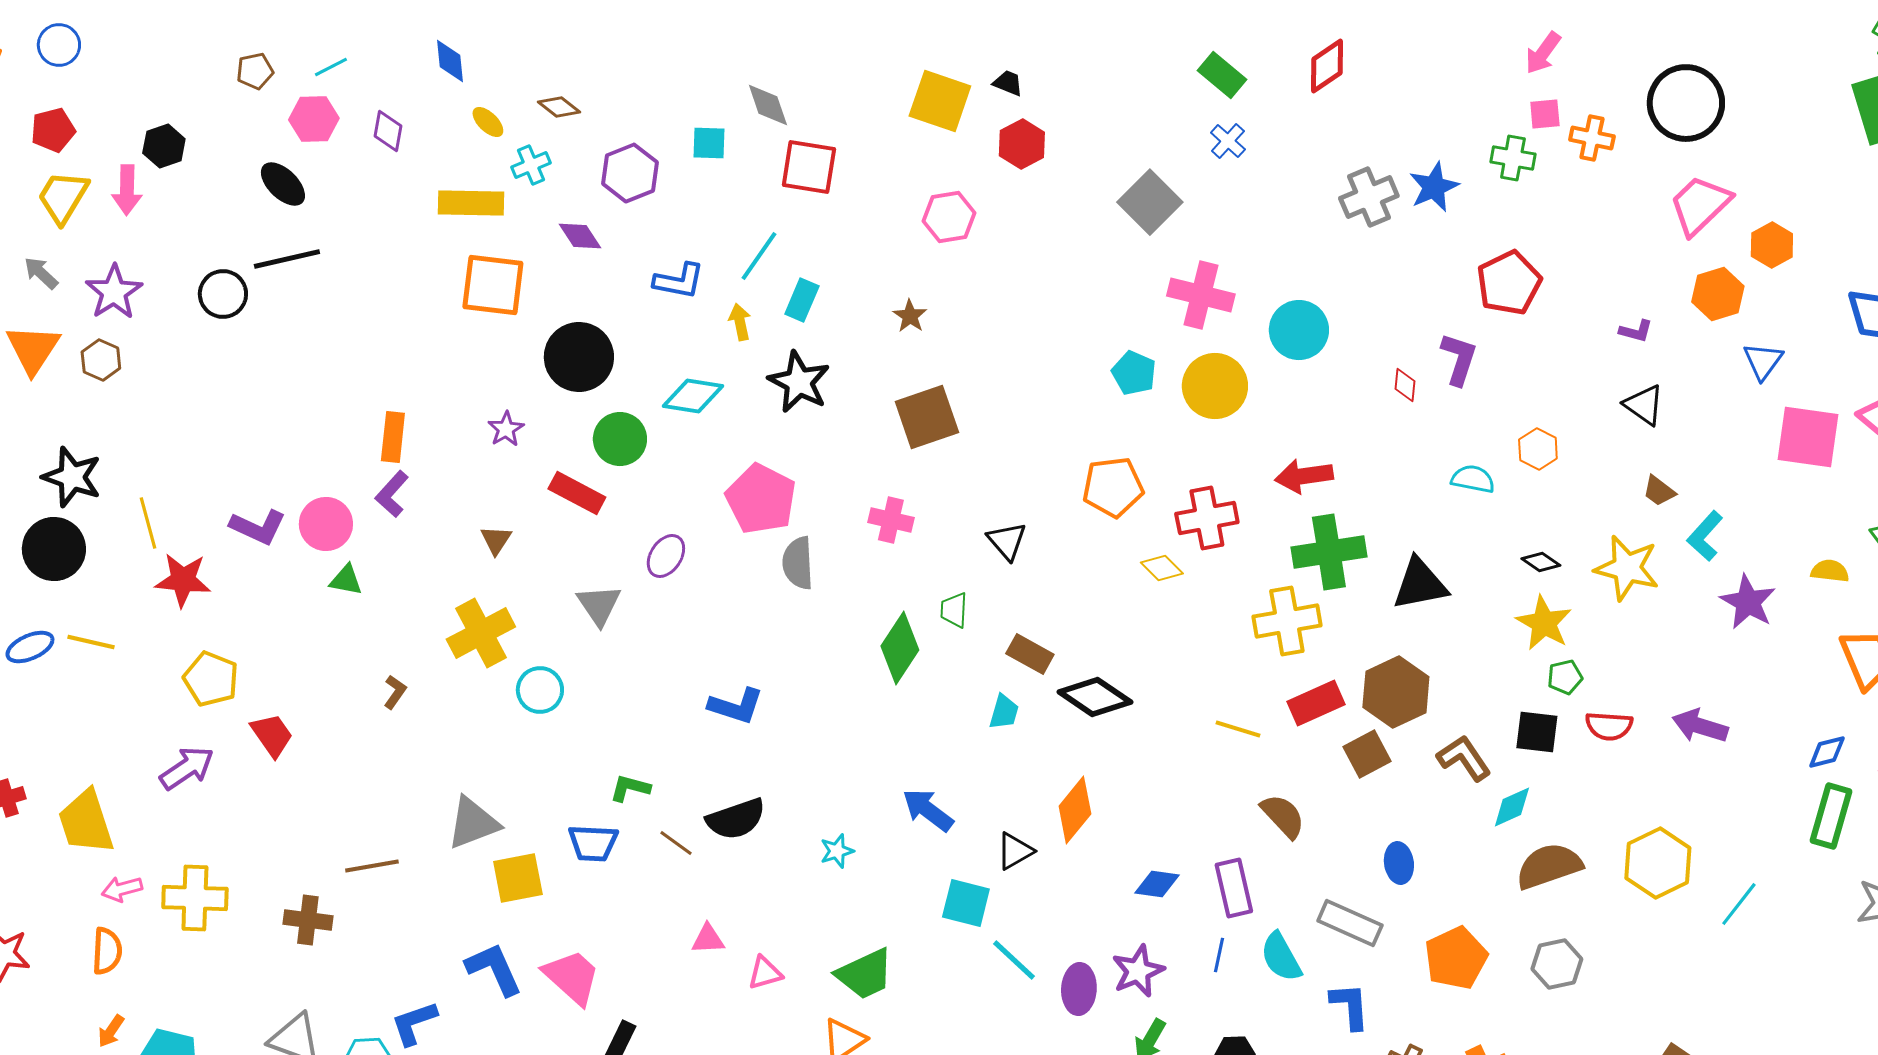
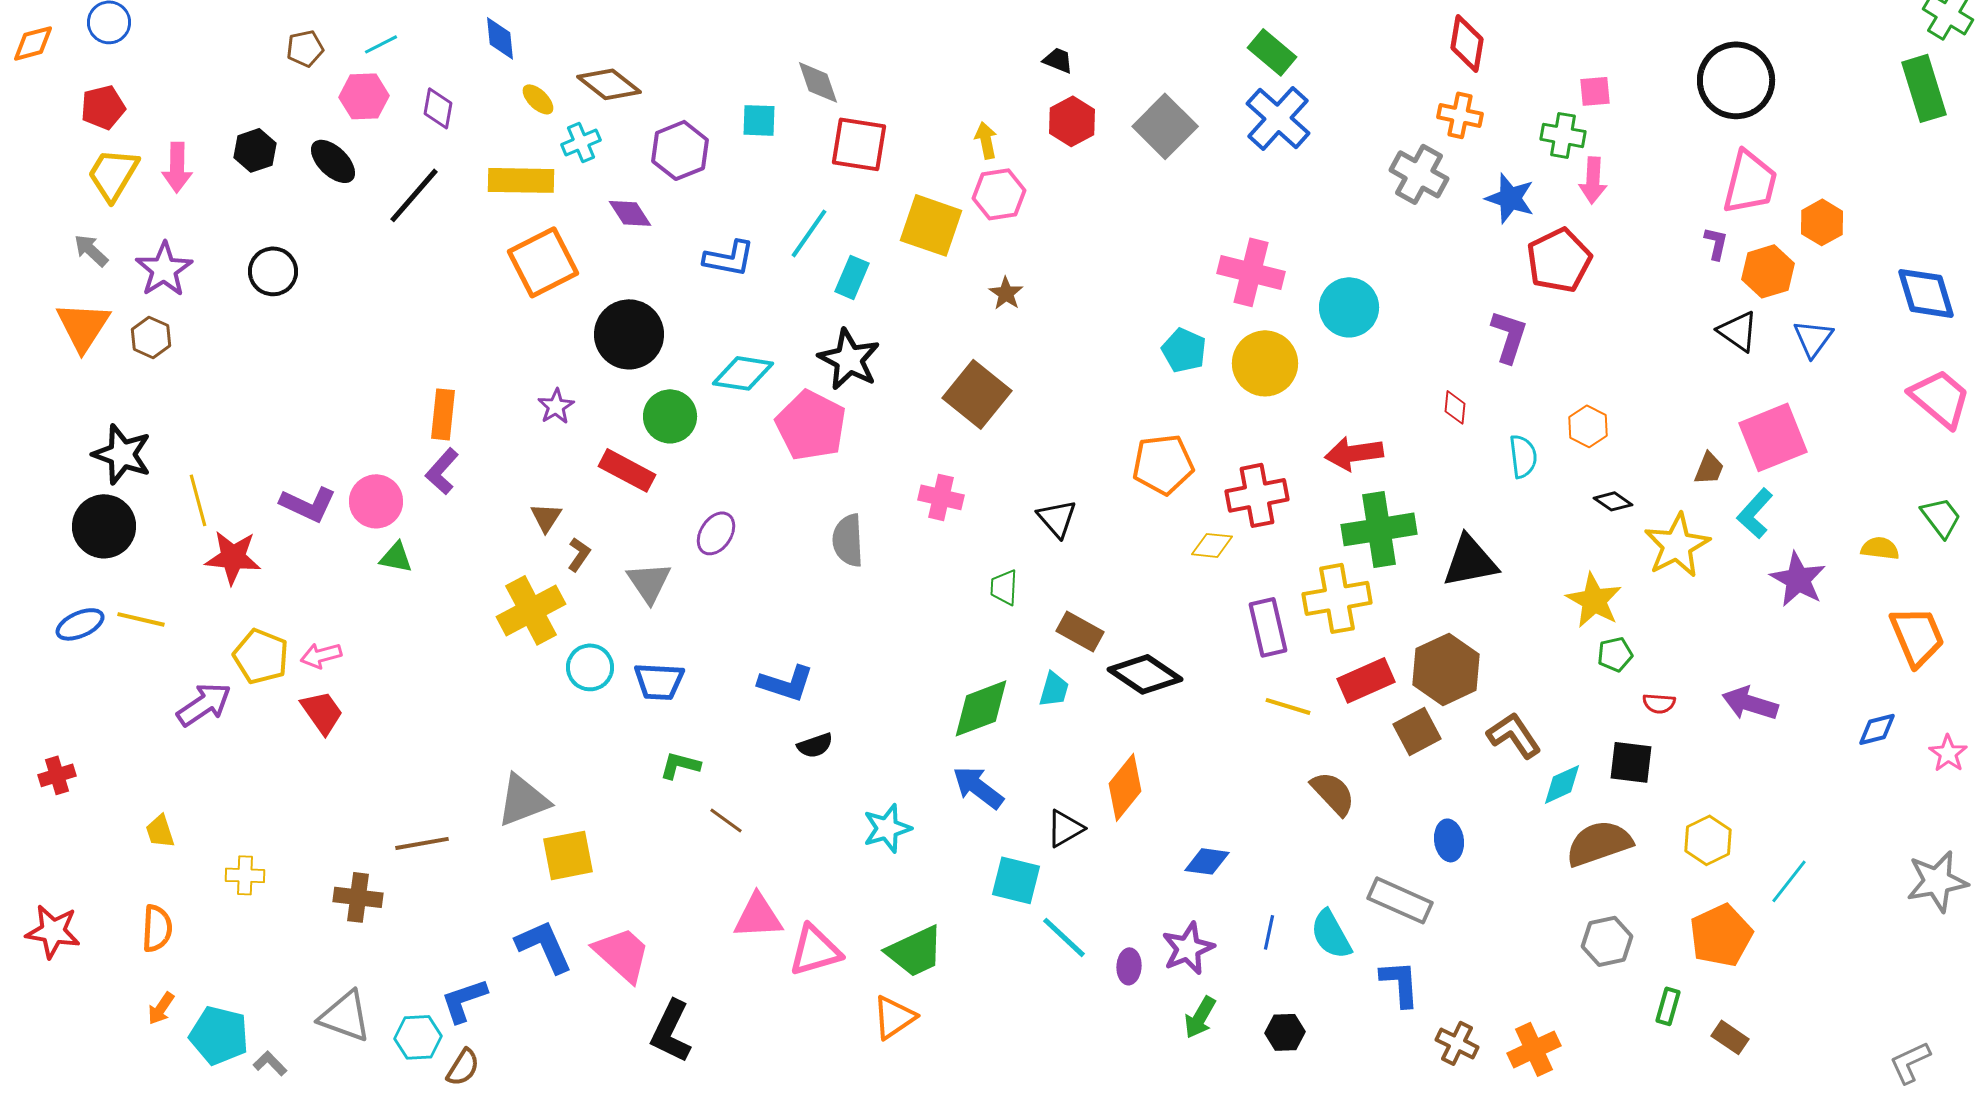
pink arrow: (1543, 53) -> (1593, 180), moved, turned -33
red diamond: (1327, 66) -> (1467, 43), moved, turned -46
yellow square: (940, 101) -> (931, 225), moved
brown diamond: (559, 107) -> (609, 84), size x1.5
orange cross: (1592, 138) -> (1460, 115), moved
blue cross: (1228, 141) -> (1278, 118), size x1.8
black hexagon: (164, 146) -> (255, 150), moved
blue star: (1434, 187) -> (1510, 198), moved, turned -30
gray cross: (1369, 197) -> (1419, 174), turned -38
gray square: (1150, 202) -> (1165, 126), moved
pink trapezoid: (1700, 205) -> (1750, 182), turned 148
black line: (287, 259) -> (414, 195), moved, turned -36
orange square: (493, 285) -> (543, 262), turned -34
brown star: (910, 316) -> (1006, 293), moved
yellow arrow: (740, 322) -> (986, 140), moved
purple L-shape: (1636, 331) -> (1716, 243), moved, turned -92
red diamond: (1405, 385) -> (1455, 407), moved
black triangle: (1644, 405) -> (1738, 331), moved
brown square: (927, 417) -> (977, 394), turned -32
pink square: (1808, 437) -> (1773, 437), moved, turned -30
cyan semicircle: (1473, 479) -> (1523, 456), turned 72
brown trapezoid: (1659, 491) -> (1709, 468), turned -105
pink pentagon: (761, 499) -> (811, 425), moved
black diamond: (1541, 562) -> (1613, 501), moved
yellow diamond: (1162, 568) -> (1212, 545), turned -39
yellow star: (1627, 568) -> (1677, 545), turned 30
green diamond: (900, 648) -> (981, 708), moved, turned 36
brown L-shape: (395, 692) -> (579, 554), moved
red semicircle: (1609, 726) -> (1659, 703), size x0.7
black square: (1537, 732) -> (1631, 762), moved
purple arrow: (187, 768) -> (204, 704), moved
green rectangle: (1831, 816) -> (1668, 1006), moved, size x0.6
black semicircle: (736, 819) -> (815, 745), moved, size x0.6
yellow trapezoid: (86, 822) -> (160, 831), moved, size x0.5
blue trapezoid: (593, 843) -> (659, 681), moved
cyan star: (837, 851) -> (887, 828), size x1.4
yellow hexagon: (1658, 863) -> (1708, 840), size x0.7
purple rectangle: (1234, 888) -> (1268, 627), moved
pink arrow: (122, 889) -> (321, 655), moved
yellow cross: (195, 898) -> (245, 875), size x0.6
pink triangle: (708, 939) -> (758, 916), size x1.5
orange pentagon: (1456, 958) -> (1721, 935), moved
pink triangle: (765, 973) -> (815, 950), size x1.5
purple ellipse: (1079, 989) -> (1129, 966), size x0.7

